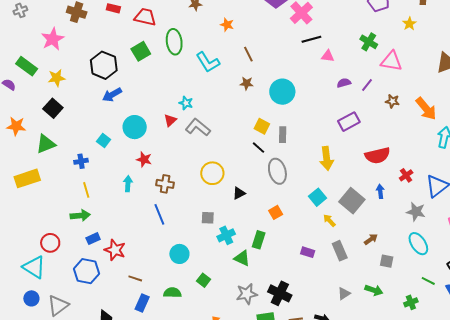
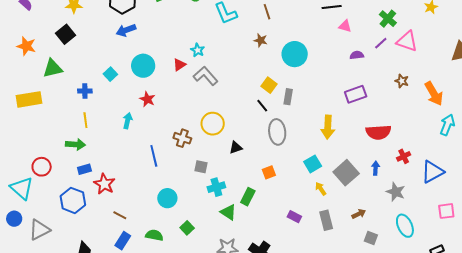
purple line: (367, 85) -> (381, 43), moved
brown cross: (165, 184) -> (182, 138), moved
gray star: (416, 212) -> (396, 192), moved

